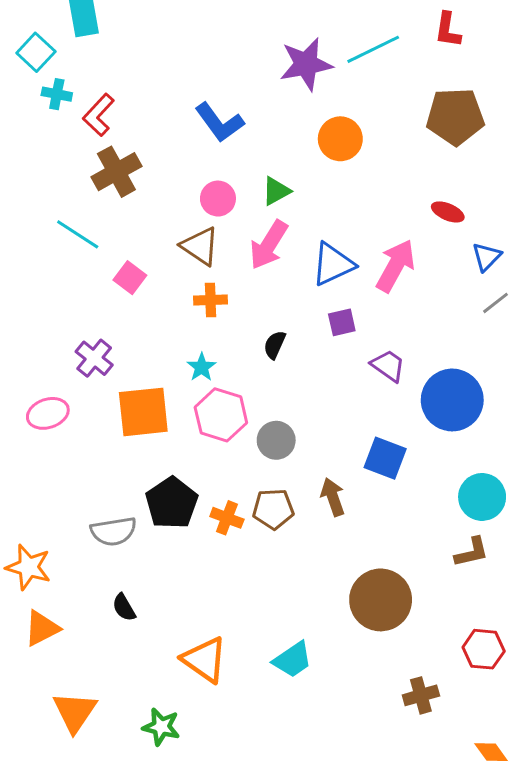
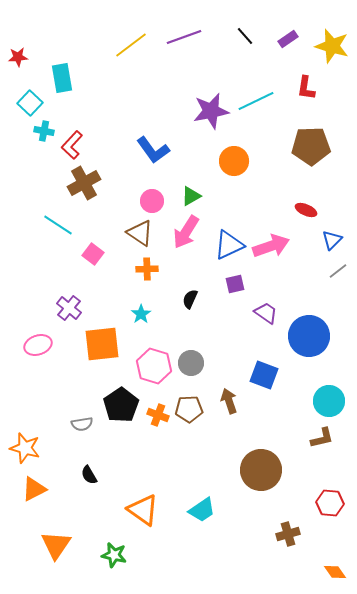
pink arrow: (396, 266) -> (271, 246), turned 42
pink hexagon: (221, 415) -> (154, 366), moved
gray semicircle: (113, 531) -> (82, 424), size x0.7

